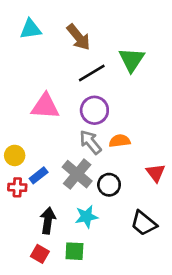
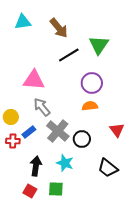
purple circle: (94, 110) -> (92, 83), moved
gray arrow: (90, 142) -> (42, 107), moved
cyan star: (86, 217) -> (65, 163), turned 30

